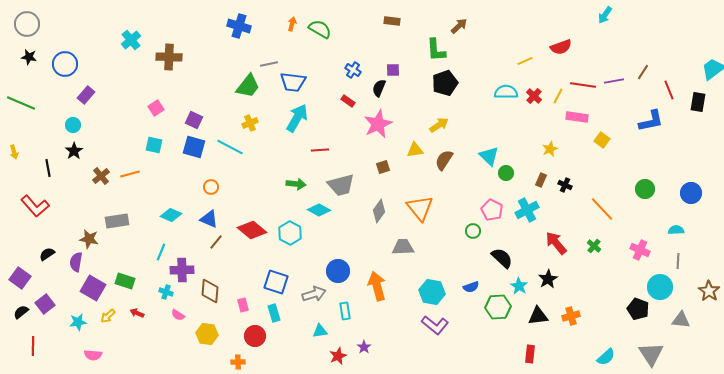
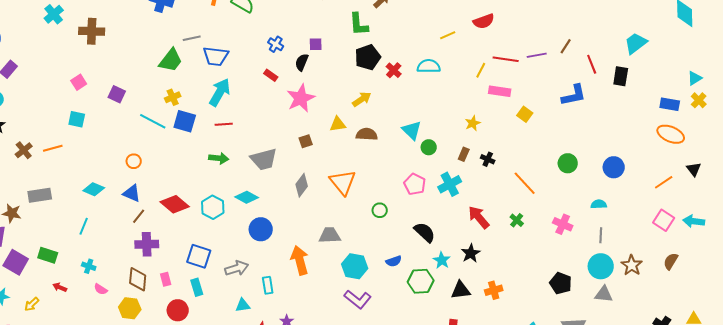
red cross: (534, 96) -> (394, 70), moved
blue square: (194, 147) -> (185, 121), moved
red line: (320, 150) -> (224, 124), moved
brown semicircle: (444, 160) -> (367, 134), turned 60
cyan diamond: (319, 210) -> (247, 197), moved
green circle: (473, 231) -> (380, 210), moved
gray trapezoid: (403, 247) -> (330, 235), moved
purple cross: (182, 270) -> (147, 244), moved
blue circle: (338, 271) -> (261, 229), moved
cyan circle: (660, 287) -> (601, 266), moved
brown diamond: (210, 291) -> (138, 279), moved
yellow arrow: (108, 316) -> (32, 304), moved

